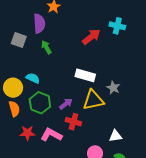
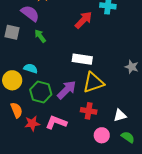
purple semicircle: (39, 24) -> (30, 13), turned -42
gray star: (113, 88) -> (132, 67), moved
purple arrow: (66, 104) -> (67, 90), size x1.5
orange semicircle: (14, 109) -> (17, 110), moved
red cross: (73, 122) -> (89, 111), moved

